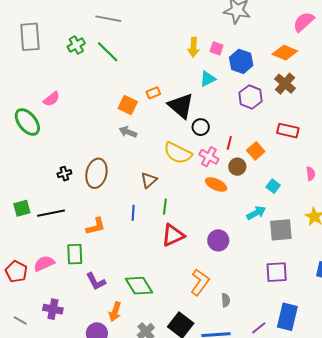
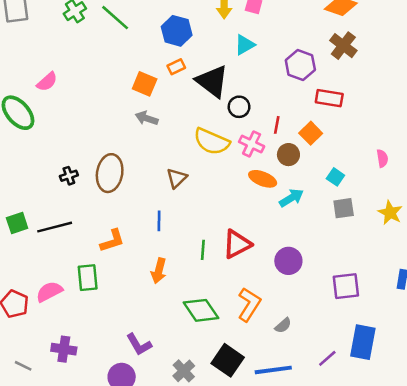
blue hexagon: (241, 61) -> (177, 31), moved
red rectangle: (288, 131) -> (329, 98), moved
green line: (165, 207) -> (203, 250), moved
cyan arrow: (256, 213) -> (291, 198), moved
gray square: (281, 230) -> (344, 208), moved, size x0.7
red triangle: (173, 235) -> (237, 244), moved
purple circle: (218, 240) -> (288, 261), moved
purple L-shape: (96, 281) -> (139, 344), moved
green diamond: (139, 286) -> (201, 310), moved
gray semicircle: (226, 300) -> (283, 325), turned 56
orange arrow: (115, 312) -> (159, 271), moved

